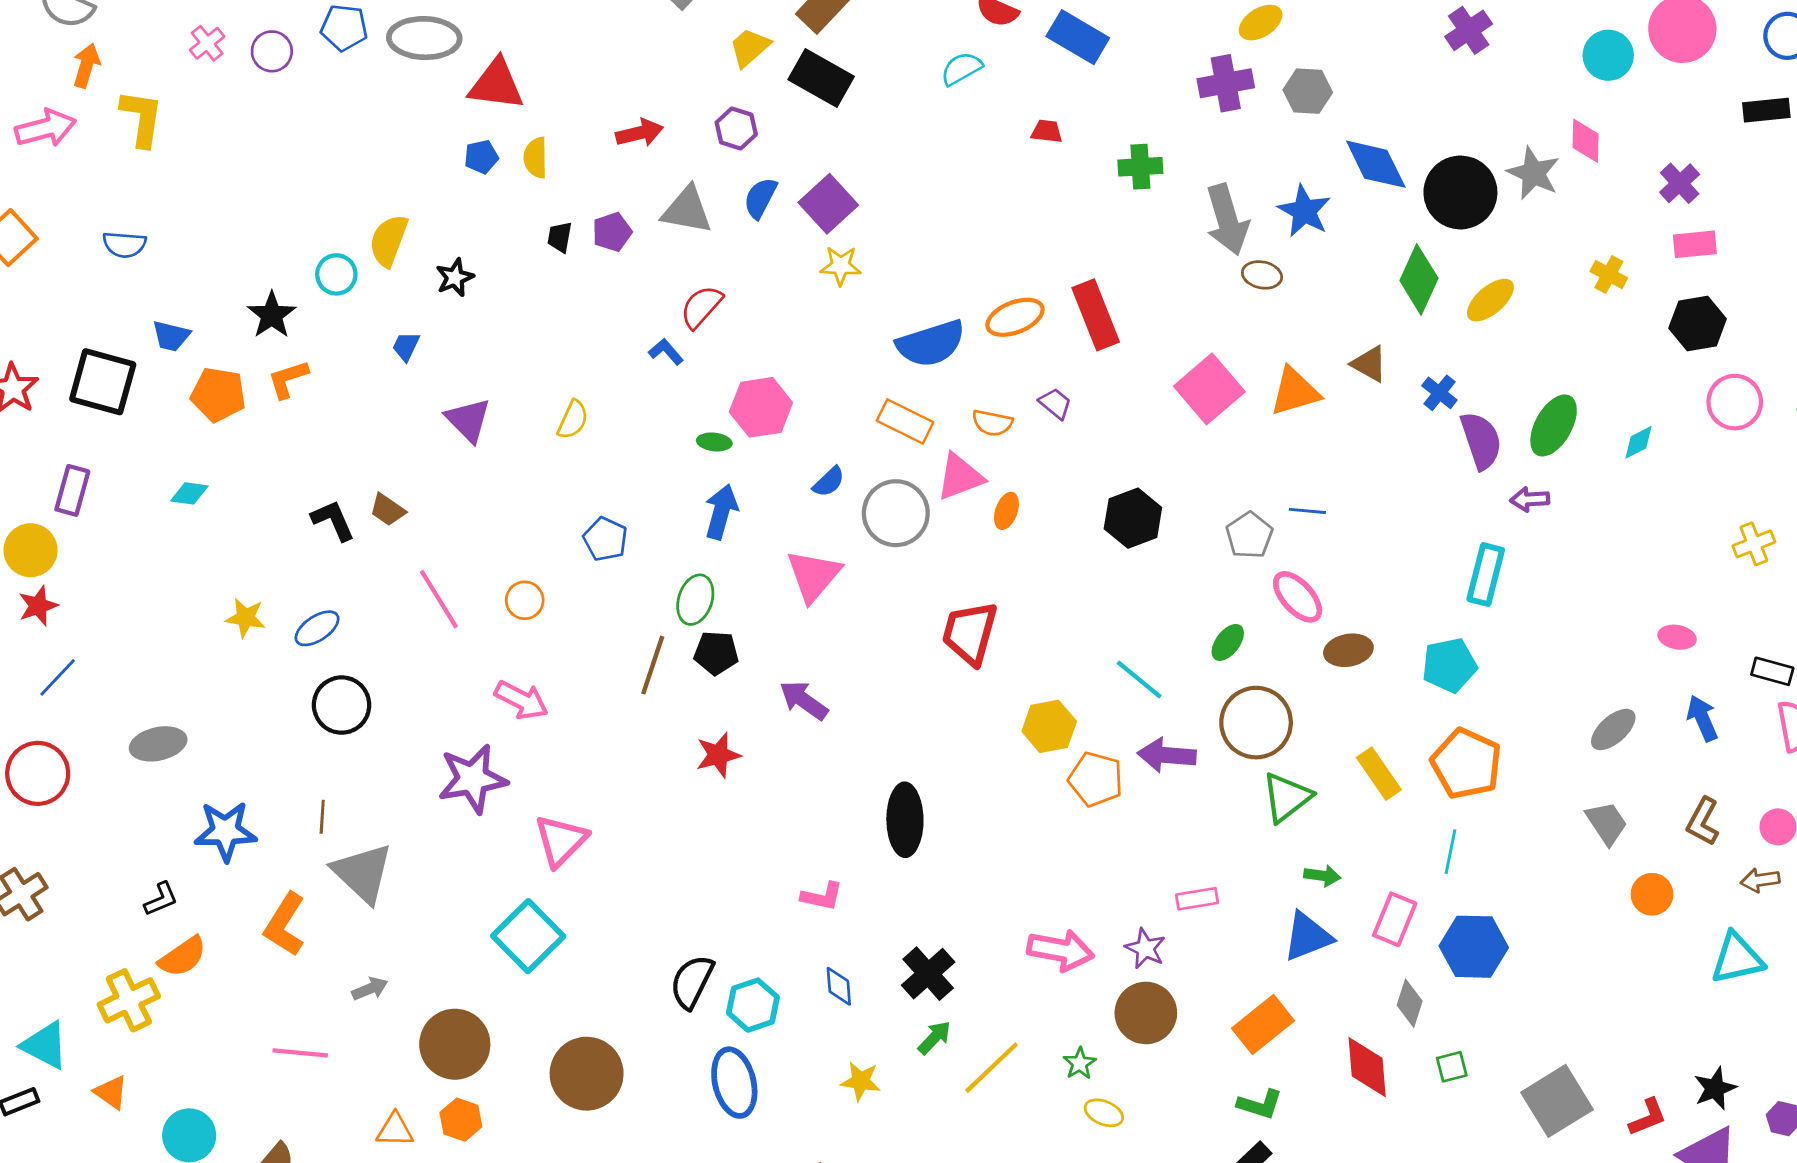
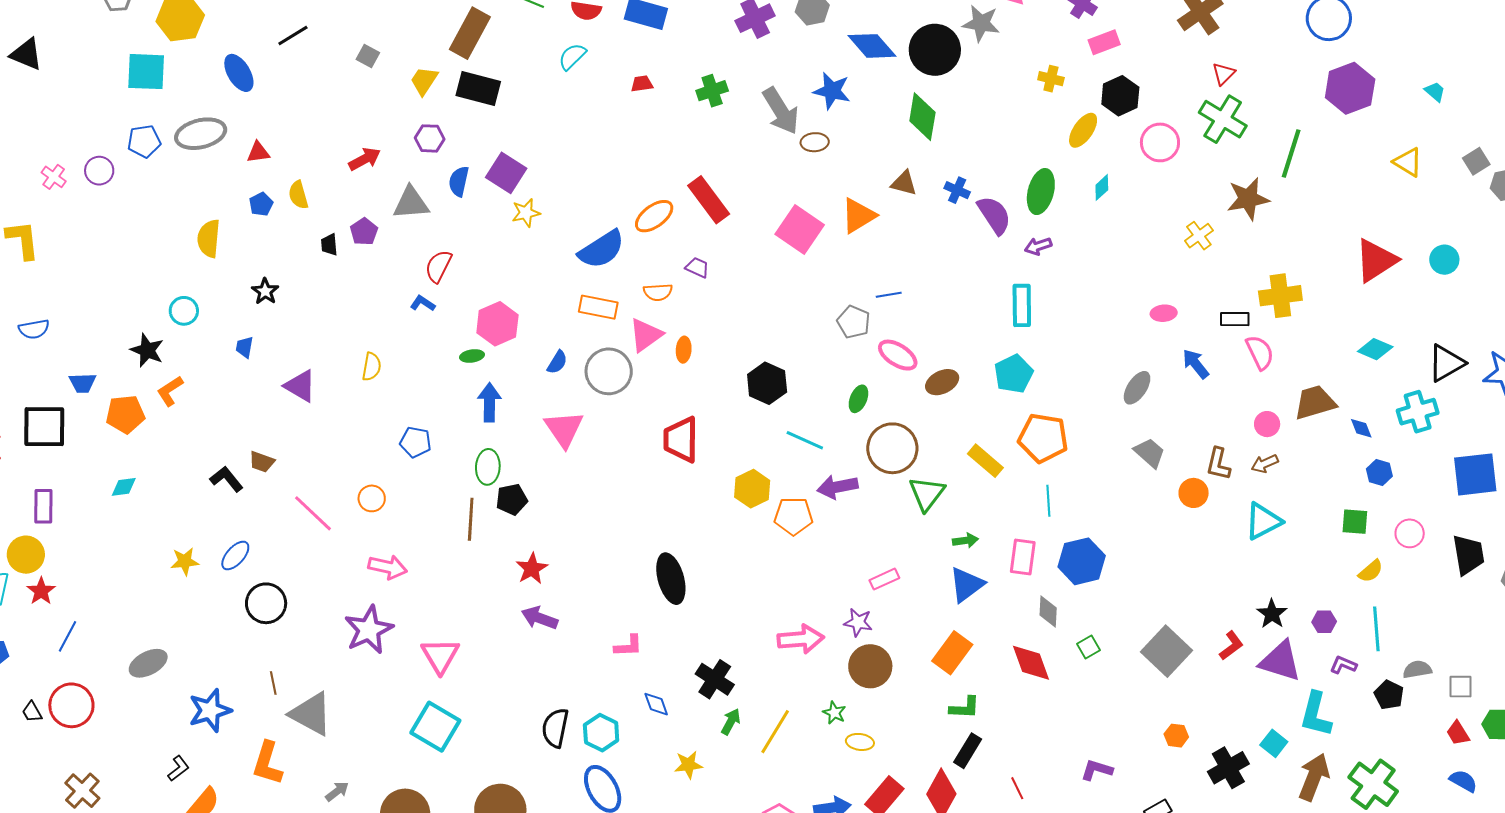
red triangle: (496, 84) -> (258, 152), size x0.6
yellow semicircle: (389, 241) -> (209, 238), moved
yellow ellipse: (1490, 300) -> (1083, 130), moved
black hexagon: (1133, 518) -> (767, 383), moved
purple arrow: (804, 700) -> (540, 618), moved
brown L-shape: (1703, 822) -> (1218, 464), moved

